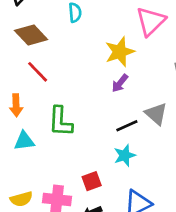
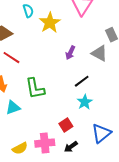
yellow star: (120, 52) -> (50, 23), moved
gray triangle: (156, 114) -> (99, 53), moved

